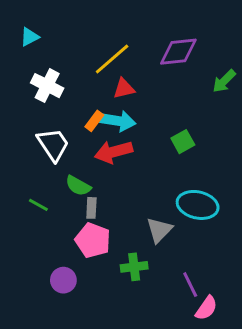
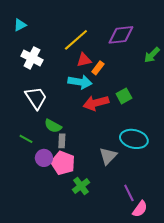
orange rectangle: (94, 121) -> (98, 68), moved
red arrow: (114, 152) -> (96, 103), moved
green cross: (134, 267) -> (81, 186), moved, turned -30
purple circle: (63, 280) -> (44, 158), moved

